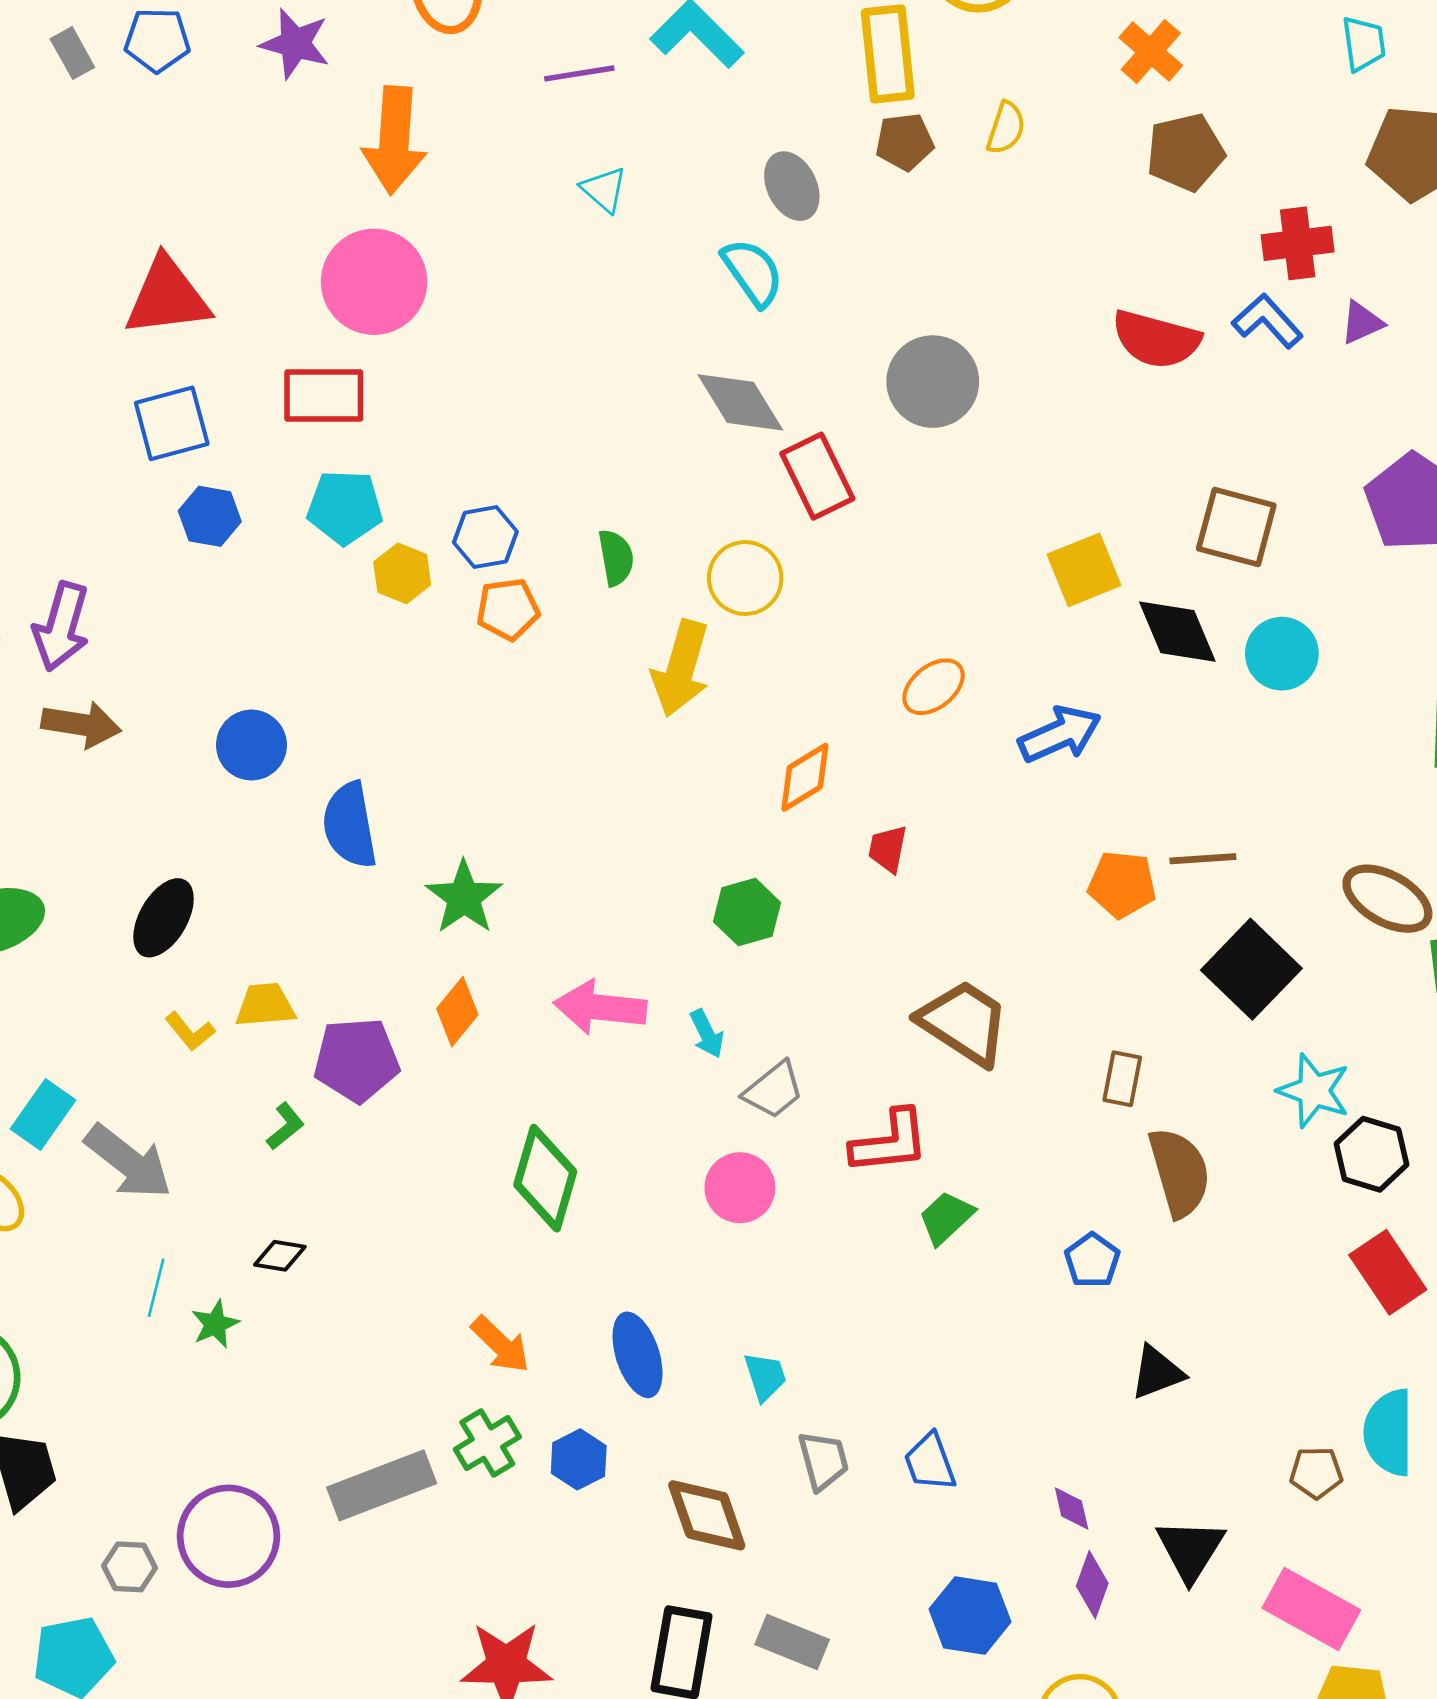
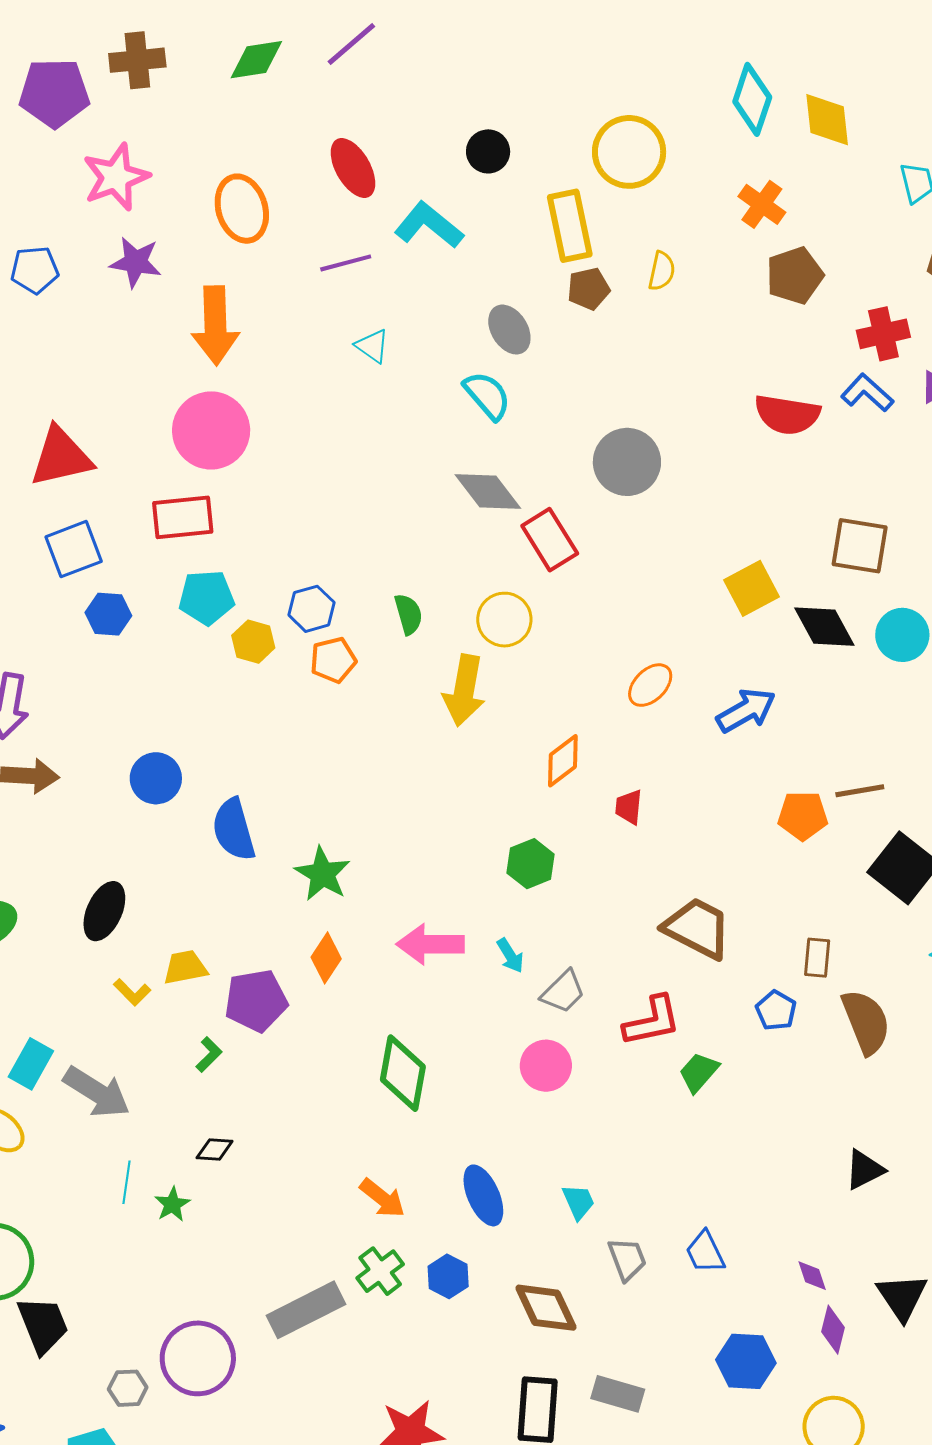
blue pentagon: (1092, 1260) -> (776, 1010), moved

